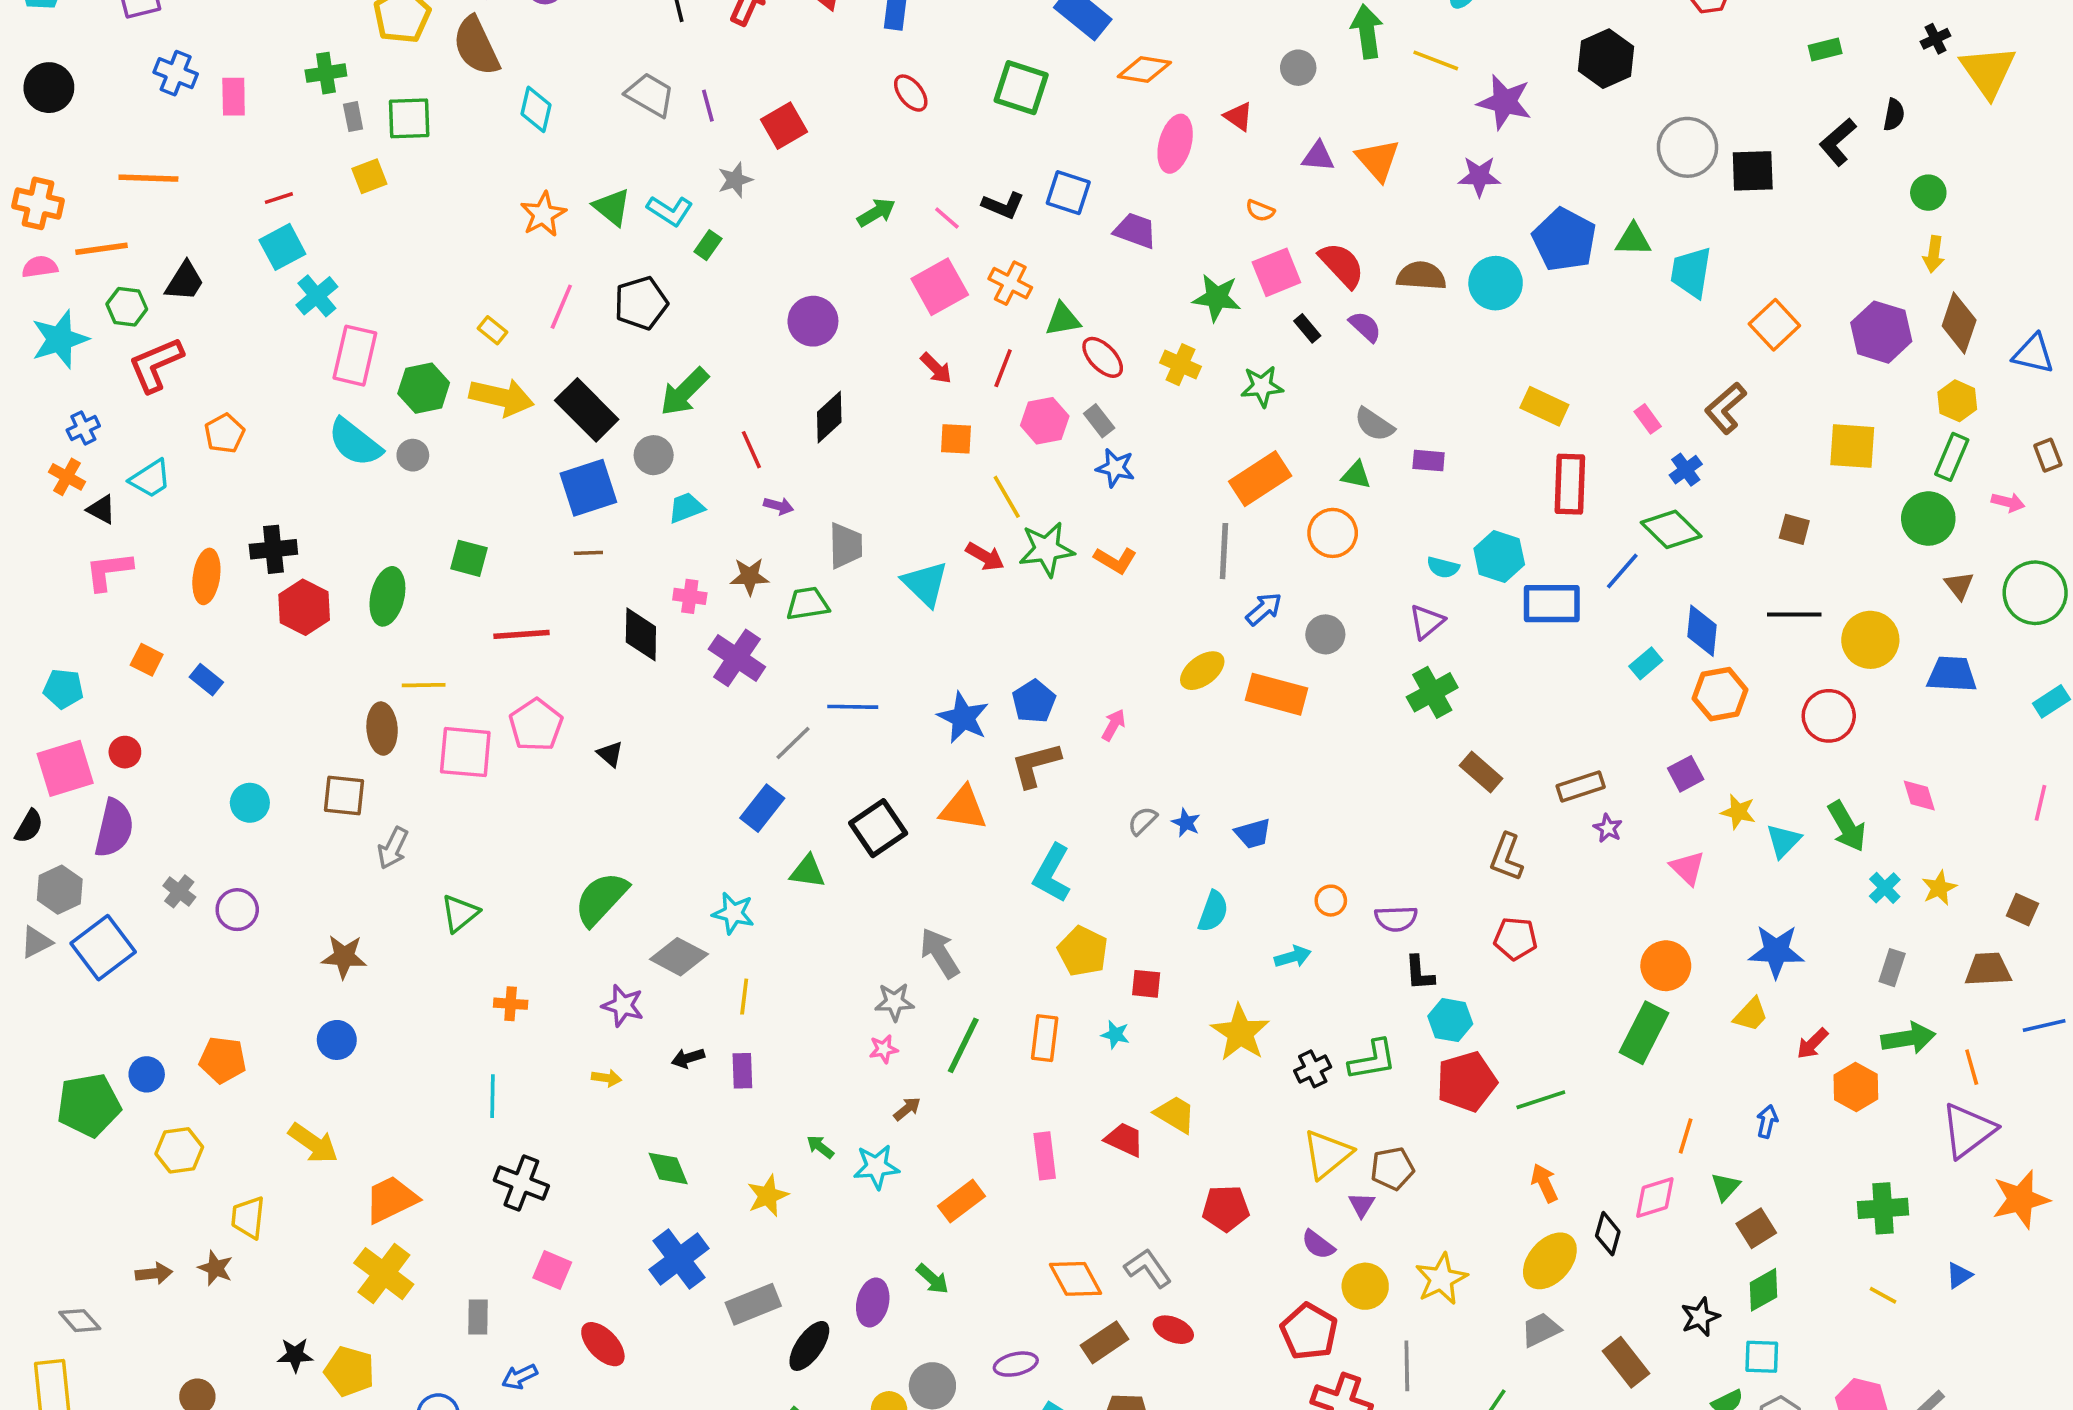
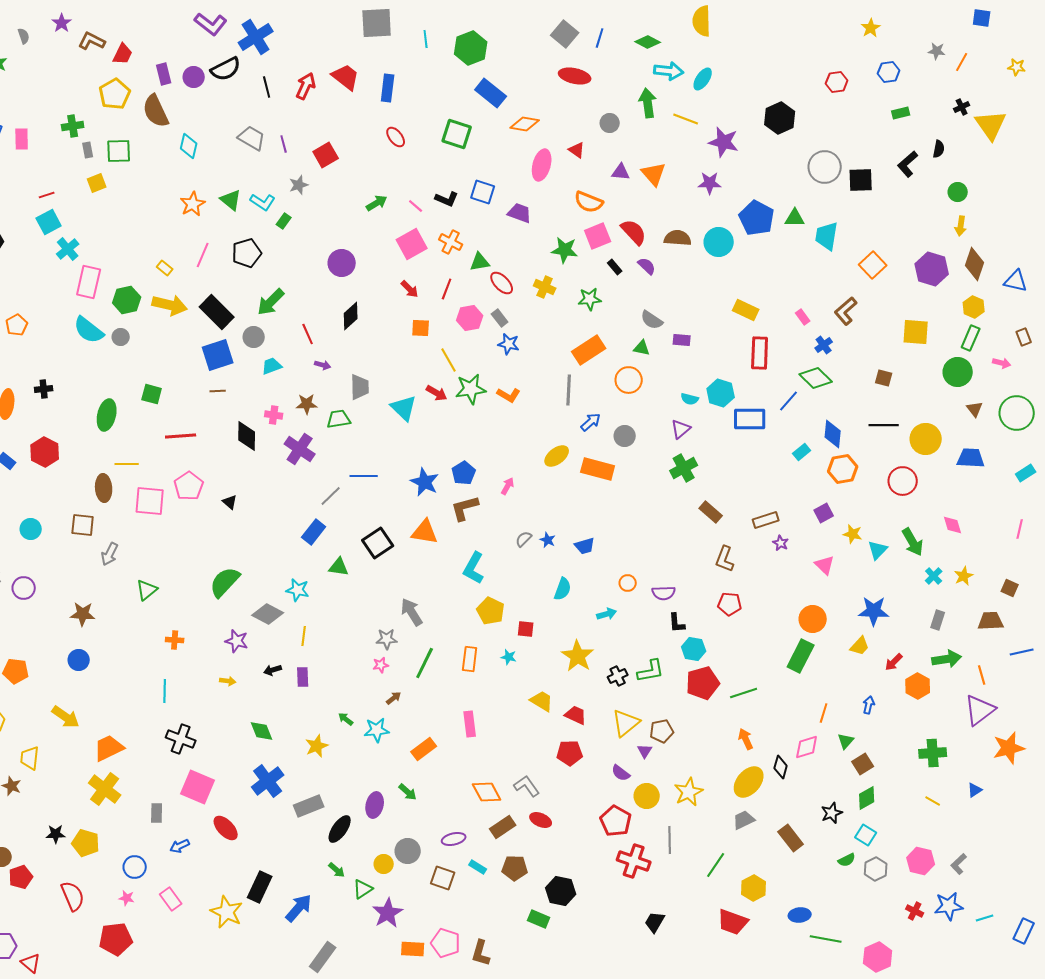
orange semicircle: (1260, 211) -> (589, 202), size x1.8
black cross: (273, 549) -> (44, 389), size x0.7
red hexagon: (304, 607) -> (45, 452), moved
red trapezoid: (1124, 1140) -> (576, 715), moved
pink square: (552, 1270) -> (198, 787), size x1.6
cyan square: (1762, 1357) -> (866, 835), turned 30

